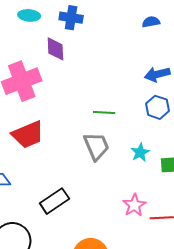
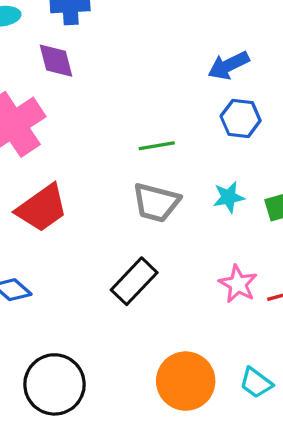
gray trapezoid: (96, 146) -> (156, 202), turned 140
cyan star: (140, 152) -> (229, 197), turned 30
black rectangle: (54, 201) -> (134, 281), moved

